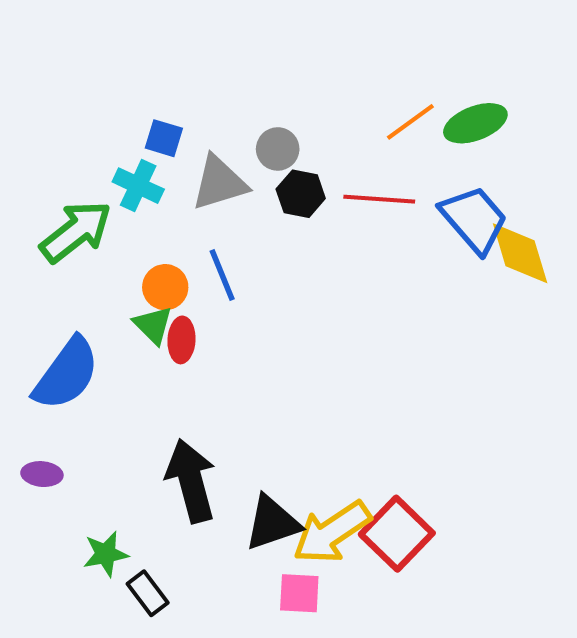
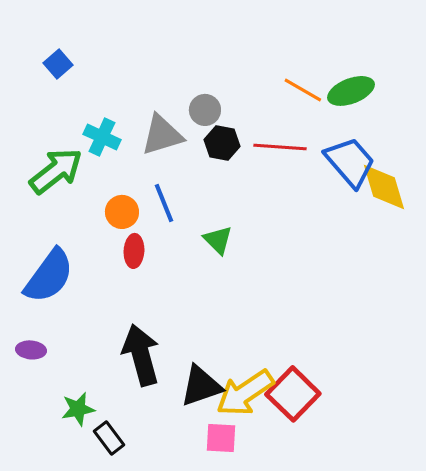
orange line: (410, 122) -> (303, 90), turned 66
blue square: (164, 138) -> (58, 64), moved, turned 32
green triangle: (153, 325) -> (218, 240), moved

